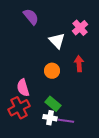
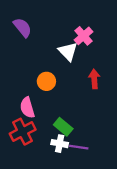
purple semicircle: (31, 17) -> (23, 28), moved
pink cross: (80, 28) -> (84, 36), moved
orange circle: (52, 71) -> (46, 81), moved

